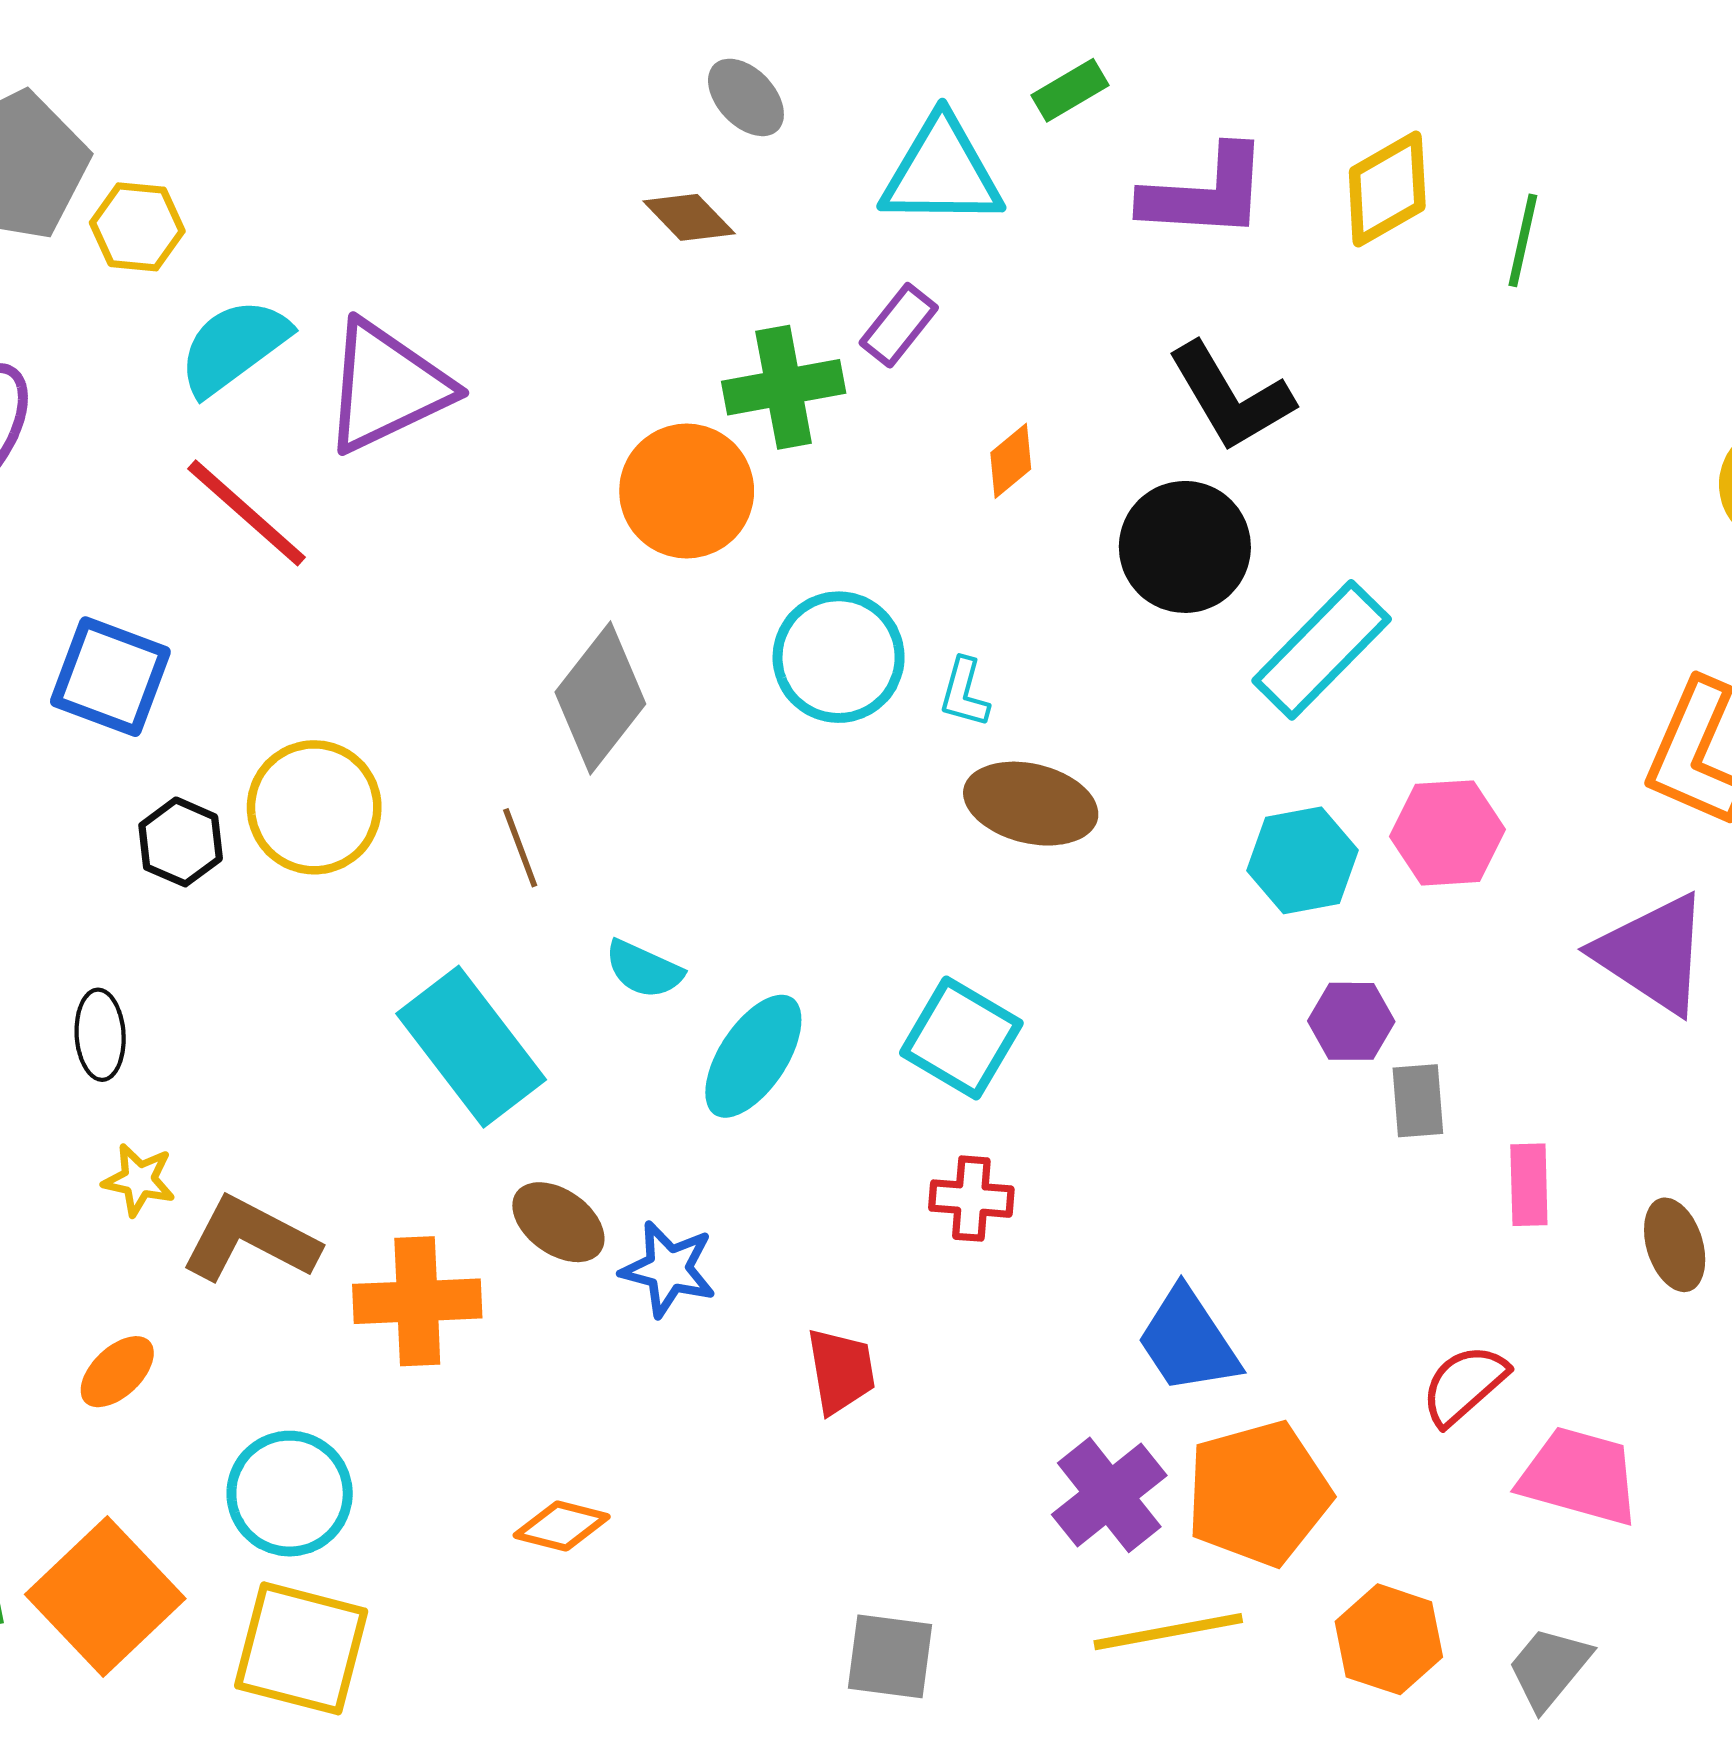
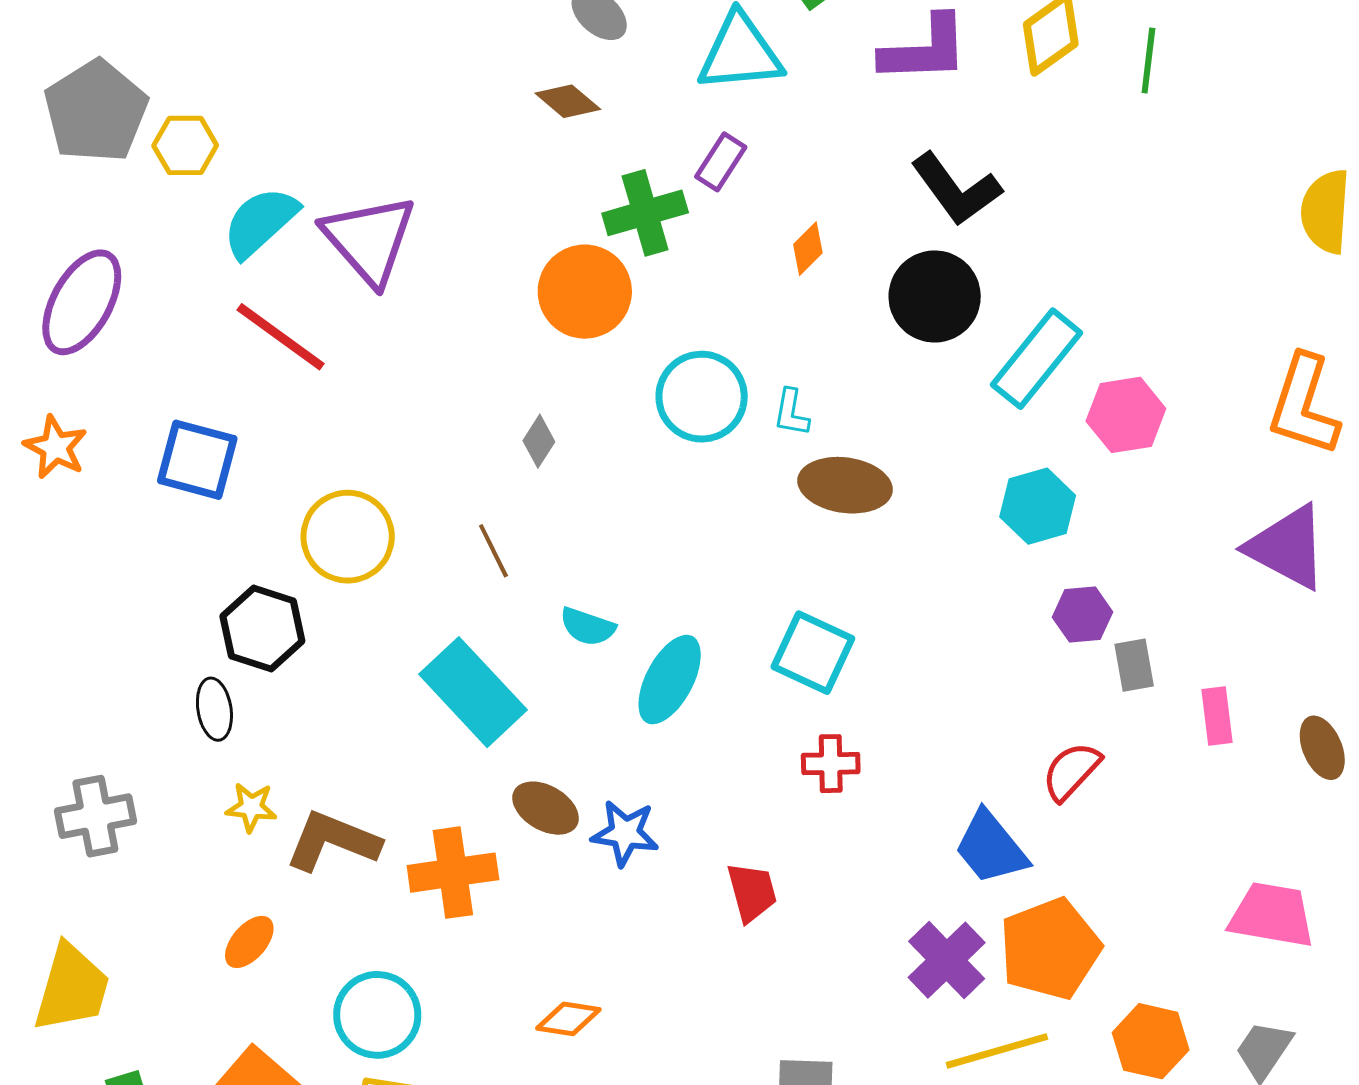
purple triangle: (387, 387) -> (369, 240), turned -40
gray diamond: (600, 698) -> (539, 441), size x0.5
pink hexagon: (1447, 833) -> (1126, 415), moved
black hexagon: (181, 842) -> (262, 629), moved, size x1.4
red semicircle: (1464, 1385) -> (1071, 771), moved

